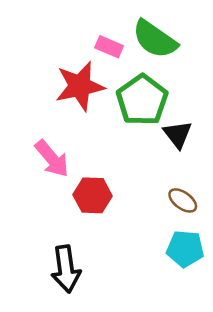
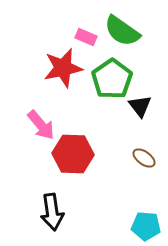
red hexagon: (93, 195) -> (73, 154), size x1.4
cyan pentagon: (185, 249) -> (146, 226), moved

